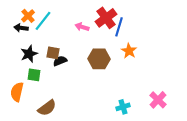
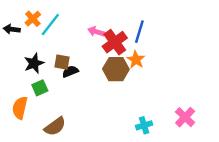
red cross: (106, 18) -> (115, 42), moved
black arrow: (21, 28) -> (12, 29), moved
orange star: (129, 51) -> (136, 60), moved
green square: (34, 75) -> (40, 88), turned -32

